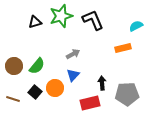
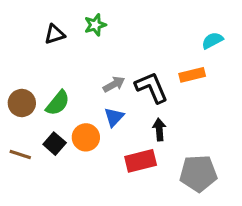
green star: (61, 16) -> (95, 25), size x0.6
black L-shape: (93, 20) -> (151, 87), moved
gray pentagon: (127, 94) -> (198, 173), moved

